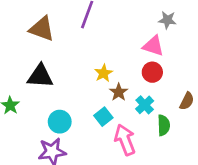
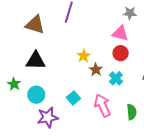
cyan square: (103, 117) -> (73, 98), moved
cyan circle: (60, 122) -> (36, 95), moved
green semicircle: (164, 125) -> (132, 112), moved

